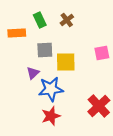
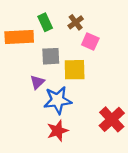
orange rectangle: (17, 33) -> (19, 37), size x1.4
pink square: (102, 53) -> (90, 42), moved, turned 35

